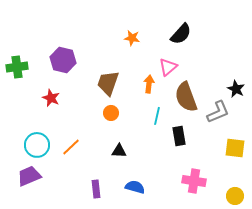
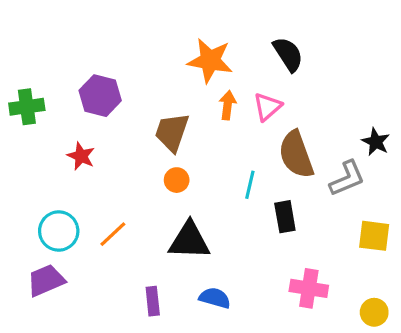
black semicircle: (181, 34) -> (288, 54), turned -75
orange star: (132, 38) -> (210, 61), size x1.8
orange arrow: (149, 84) -> (228, 105), moved
black triangle: (119, 151) -> (189, 241), size x1.8

